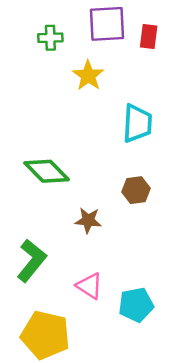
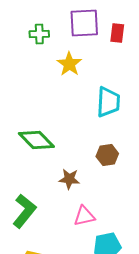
pink triangle: (89, 286) -> (84, 216), moved, turned -45

